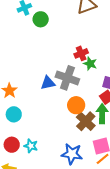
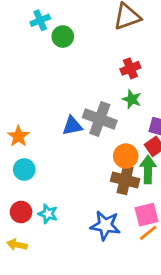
red cross: (81, 53) -> (130, 68), moved
orange circle: (76, 105) -> (126, 156), moved
brown cross: (86, 121) -> (125, 180), turned -30

